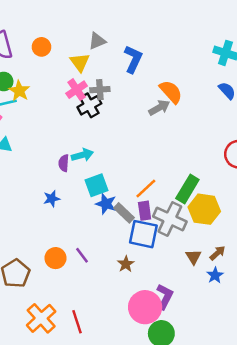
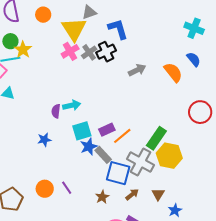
blue L-shape: (133, 59) -> (118, 29), turned -45
yellow triangle: (80, 62) -> (74, 29), size x1.5
gray cross: (100, 90) -> (89, 52), turned -35
orange semicircle: (171, 92) -> (173, 72), moved
black cross: (89, 105) -> (106, 52), moved
blue star: (106, 204) -> (89, 147), turned 30
purple rectangle: (145, 211) -> (107, 130), moved, turned 70
brown arrow: (218, 253) -> (132, 194), moved

